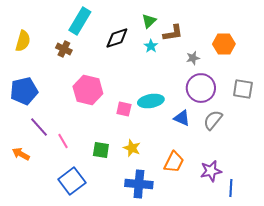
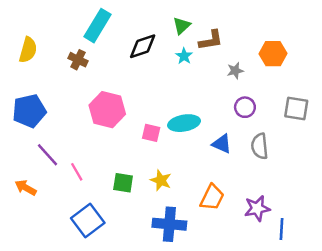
purple circle: (201, 88) -> (245, 107), size x0.6
gray semicircle: (213, 120) -> (260, 146), turned -45

